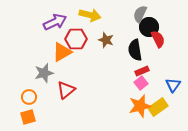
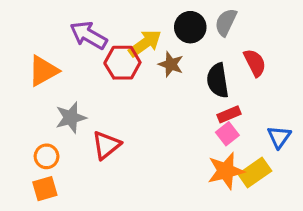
yellow arrow: (90, 15) -> (145, 43), moved, turned -50
purple arrow: (55, 22) -> (89, 35), turned -125
black circle: (149, 27) -> (190, 27), moved
orange triangle: (62, 52) -> (43, 71), moved

